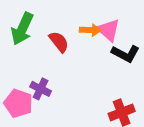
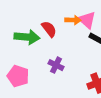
green arrow: (22, 29) -> (27, 37), moved, turned -110
purple cross: (41, 89) -> (56, 65), moved

